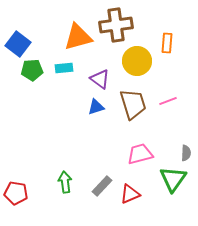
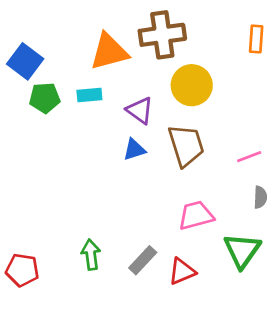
orange rectangle: (167, 43) -> (256, 39), moved
pink line: (168, 101) -> (249, 157), moved
gray semicircle: (186, 153) -> (260, 197), moved

